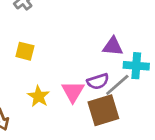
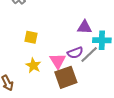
yellow square: (25, 51) -> (31, 37), moved
brown square: (103, 110) -> (66, 77), moved

